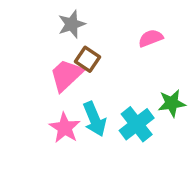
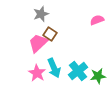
pink semicircle: (151, 38) -> (97, 20), moved
green star: (172, 103) -> (98, 76), moved

